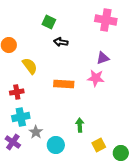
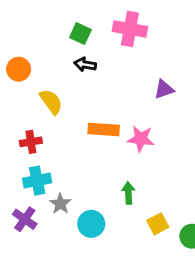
pink cross: (106, 20) -> (130, 29), moved
black arrow: (61, 42) -> (85, 65), moved
pink star: (96, 78) -> (141, 139), moved

